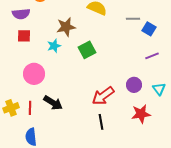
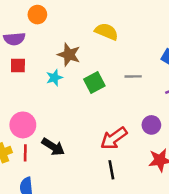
gray line: (133, 19) -> (133, 76), moved
brown star: (66, 27) -> (69, 55), turned 30
pink circle: (34, 74) -> (23, 125), moved

